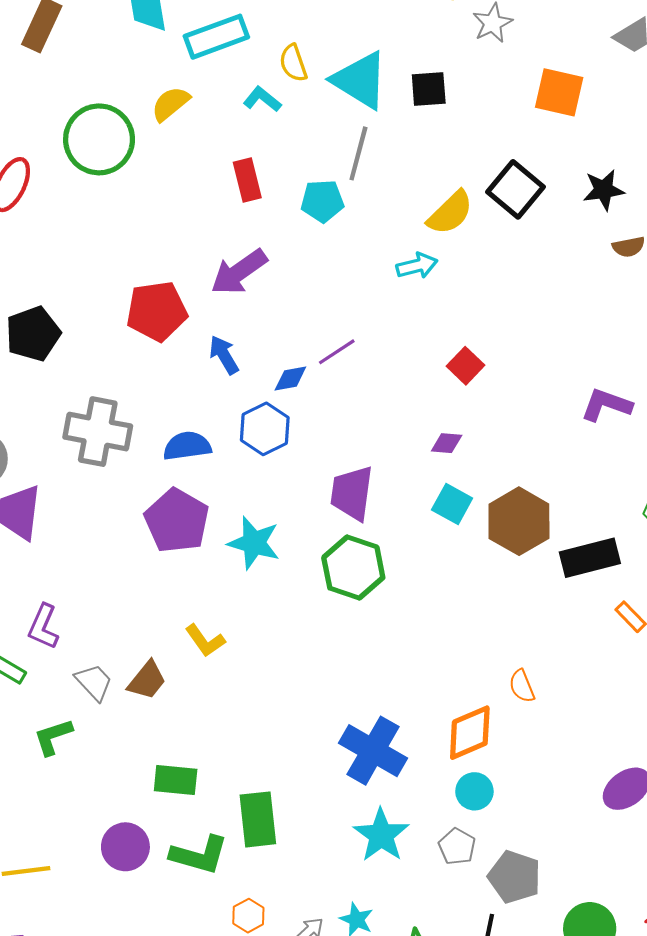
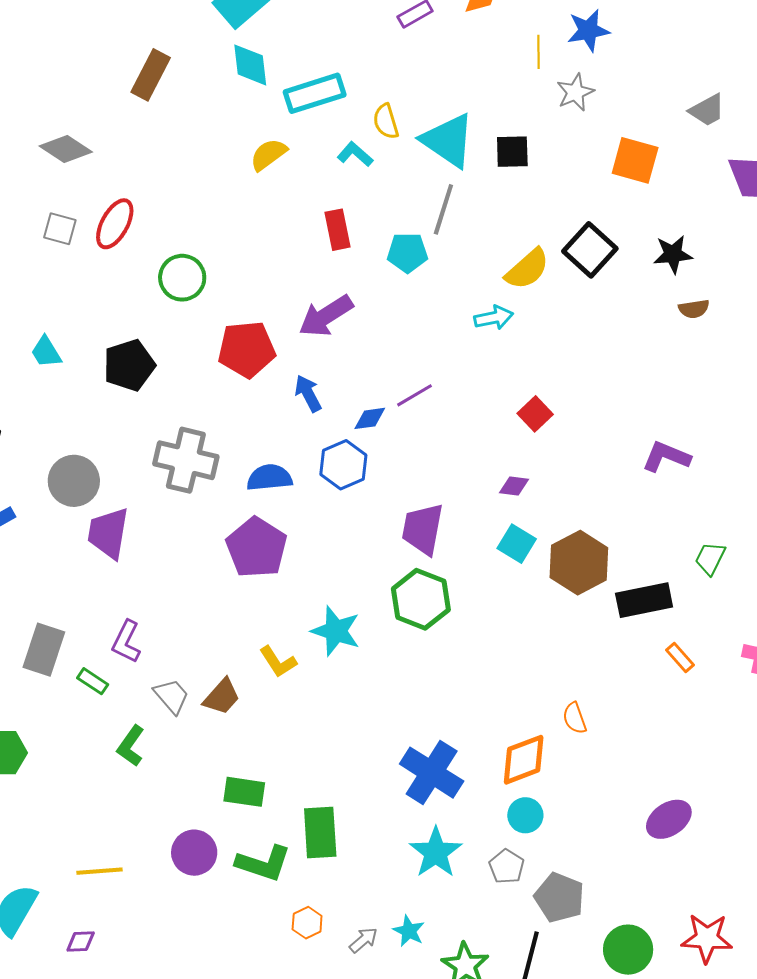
green circle: (99, 139) -> (182, 278), moved, size x0.7
cyan star: (254, 543) -> (336, 631), moved
green L-shape: (53, 737) -> (131, 746), turned -39

